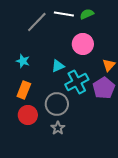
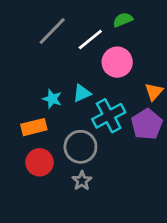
white line: (64, 14) -> (90, 40), moved, turned -48
cyan star: (23, 61) -> (52, 99), moved
orange rectangle: (24, 90) -> (34, 127), turned 54

